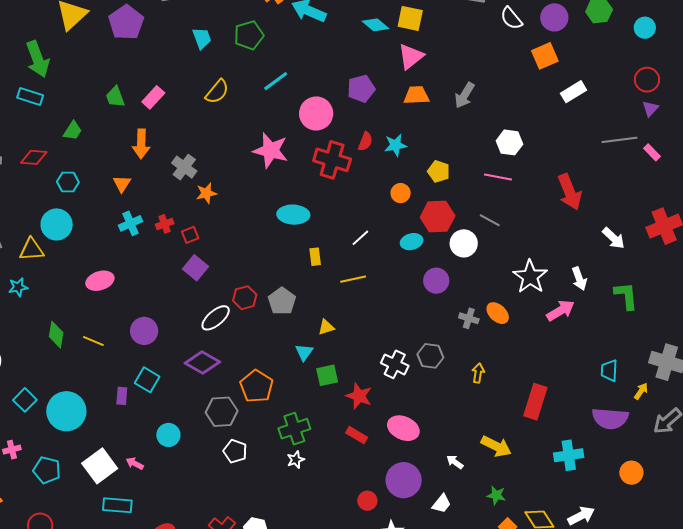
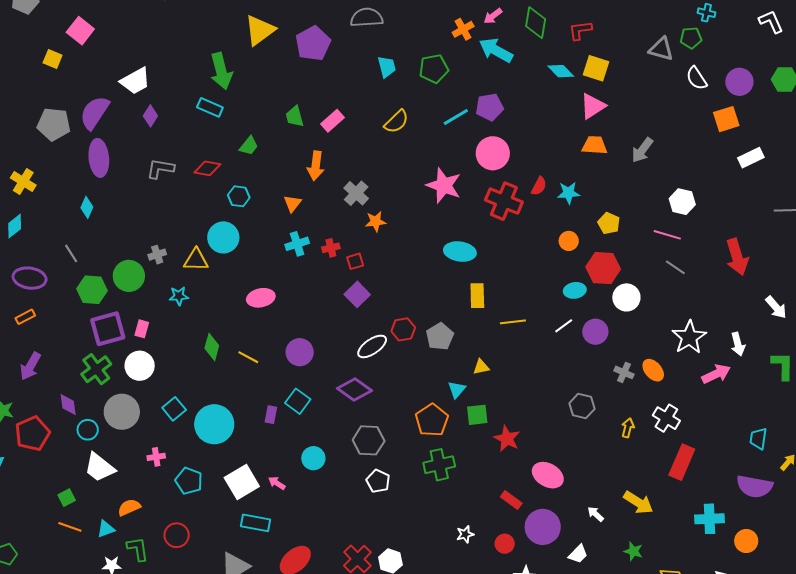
purple pentagon: (361, 89) -> (490, 107), moved
gray line: (490, 220) -> (675, 267), moved
white line: (360, 238) -> (564, 326), moved
yellow rectangle: (315, 257) -> (477, 296), size x1.4
white cross: (395, 364) -> (666, 418), moved
orange pentagon: (256, 386) -> (432, 420), moved
red rectangle: (357, 435) -> (511, 500), moved
white star: (296, 460) -> (465, 534), moved
orange circle: (631, 473) -> (746, 541), moved

